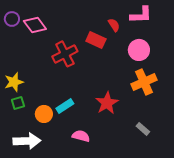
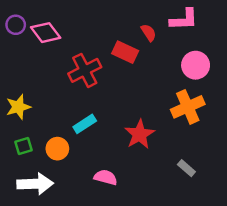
pink circle: (139, 50) -> (196, 65), moved
green square: (18, 103) -> (23, 146), moved
cyan rectangle: (65, 106) -> (85, 124), moved

